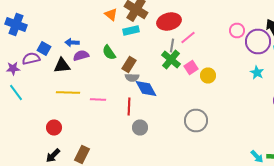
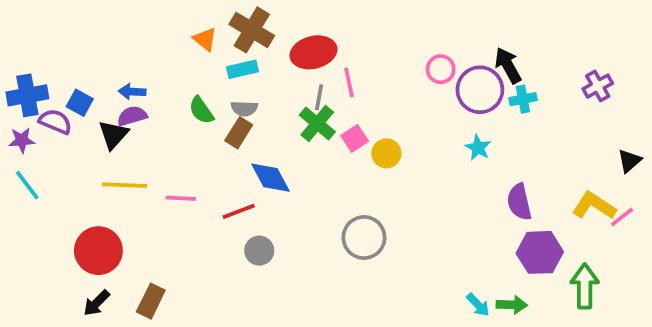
blue cross: (16, 24) -> (27, 95), moved, turned -30
pink line: (188, 38) -> (349, 82), turned -63
purple semicircle: (81, 56) -> (132, 116), moved
purple semicircle: (31, 58) -> (55, 122), turned 36
black triangle: (62, 66) -> (113, 135), turned -42
gray semicircle: (132, 78) -> (244, 108), moved
red line: (129, 106) -> (239, 211), turned 66
red circle: (54, 128) -> (98, 251), size x1.6

